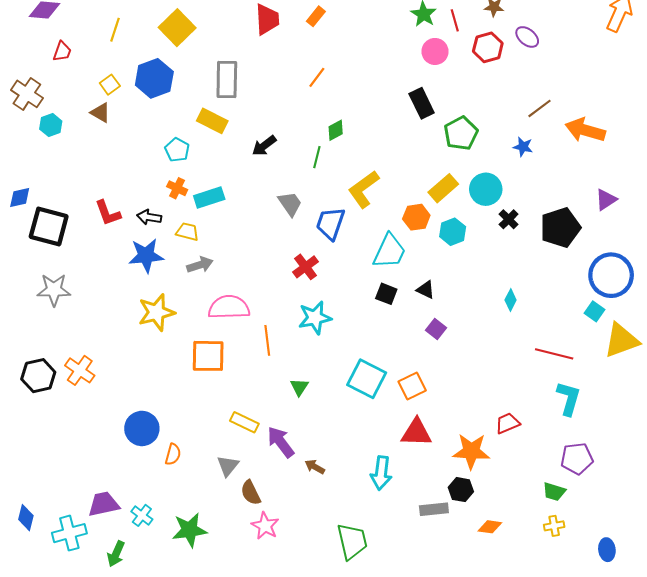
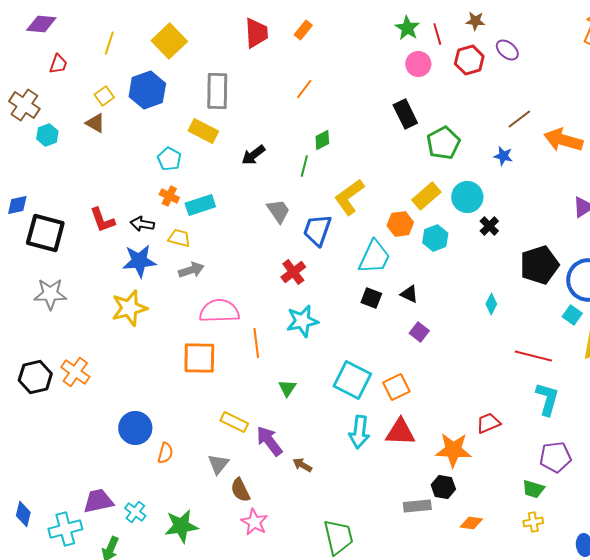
black pentagon: (560, 228) -> (539, 265), moved
yellow star: (156, 312) -> (129, 308), moved
cyan arrow: (381, 473) -> (359, 432), moved

